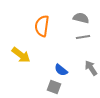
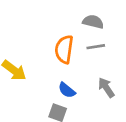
orange semicircle: (42, 26) -> (64, 49), moved

